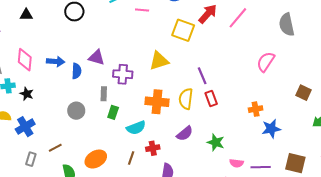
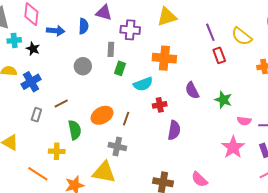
blue arrow: (56, 61) -> (56, 31), moved
yellow semicircle: (186, 99) -> (242, 36), moved, turned -60
purple semicircle: (185, 134) -> (192, 90), turned 102
brown line: (131, 158) -> (126, 119), moved

